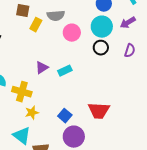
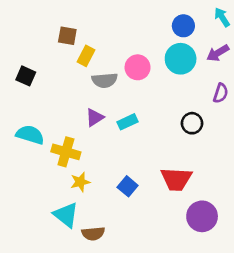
gray semicircle: (56, 16) -> (105, 80), moved
black circle: (101, 48) -> (192, 123), moved
purple circle: (74, 137) -> (202, 216), moved

